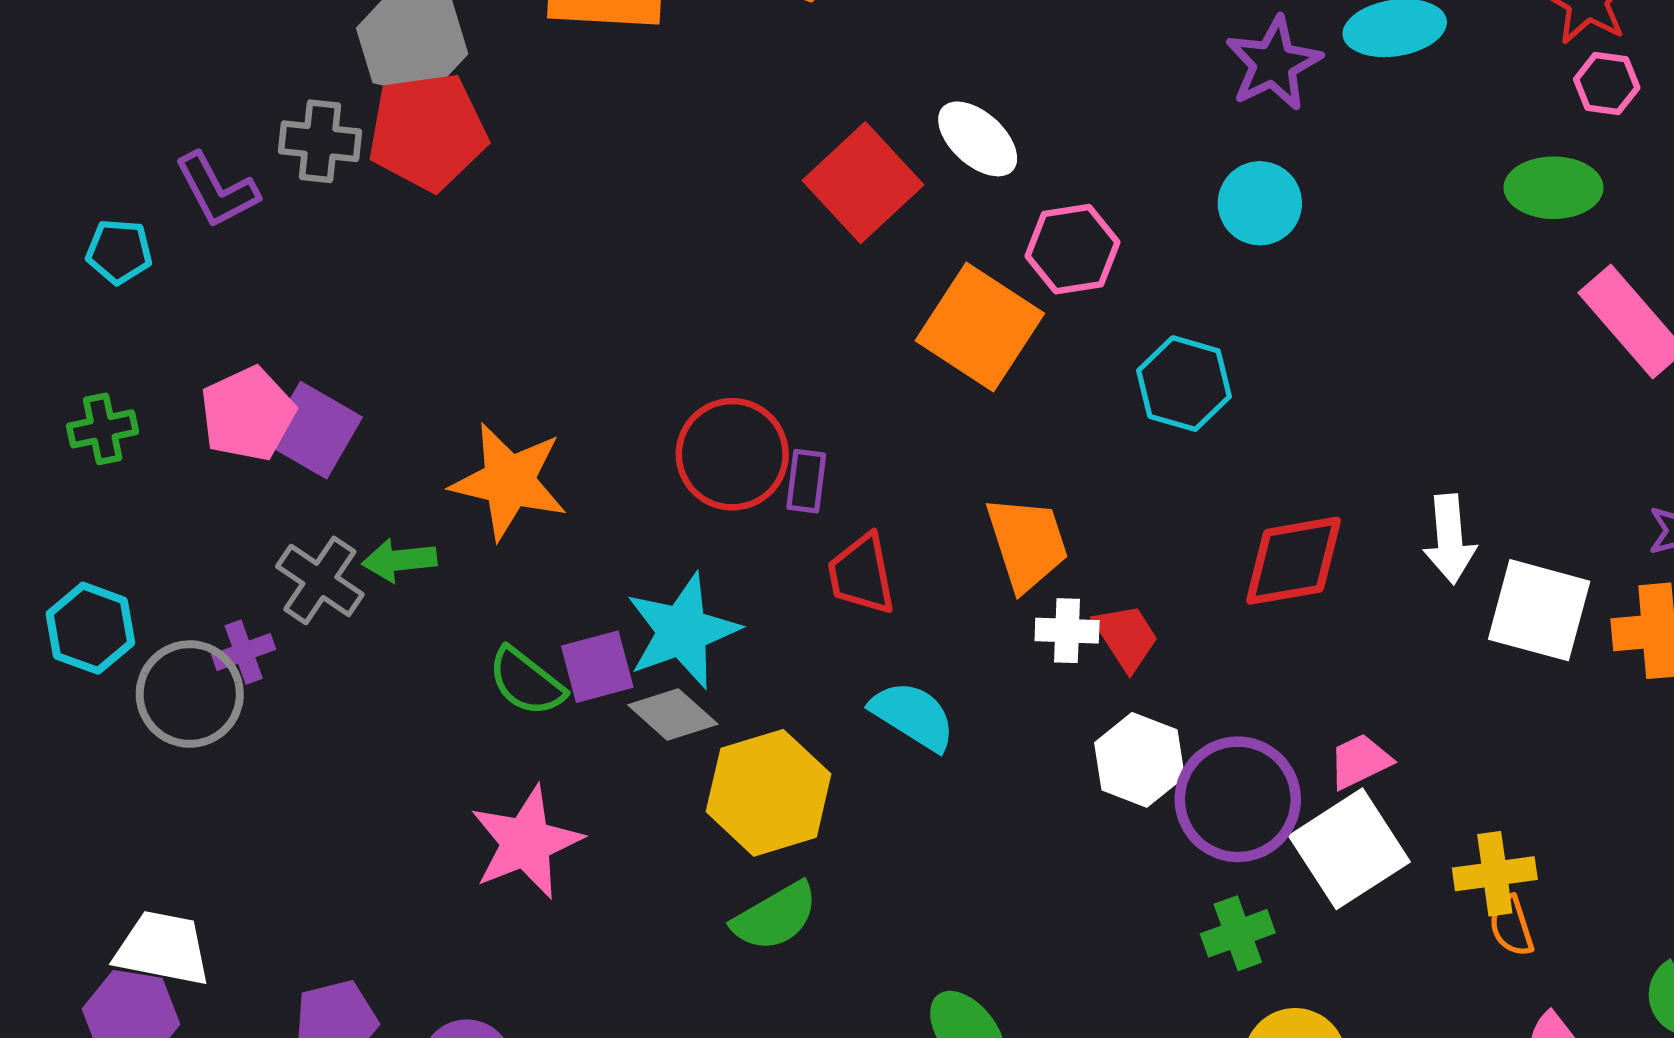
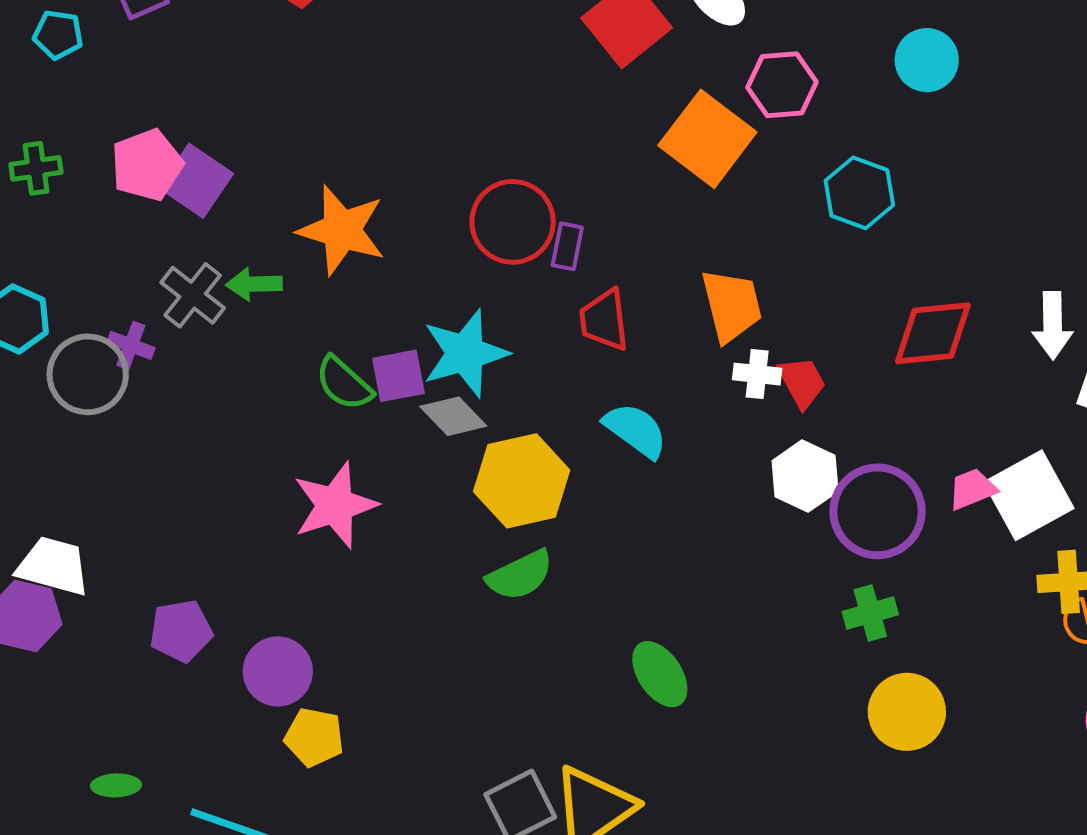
purple cross: (244, 652) -> (131, 345), turned 36
white square: (1349, 849) -> (1029, 495), moved

